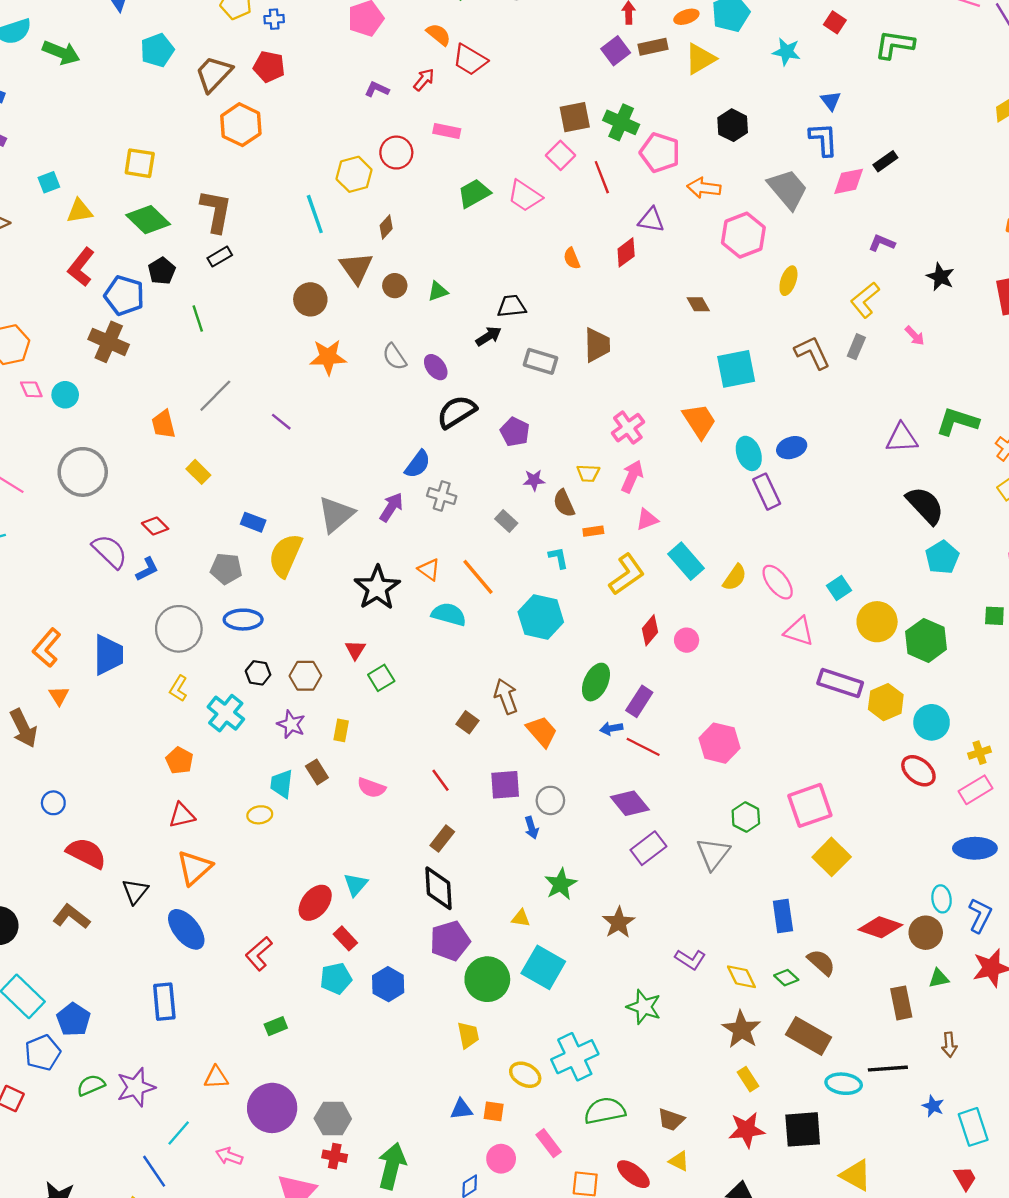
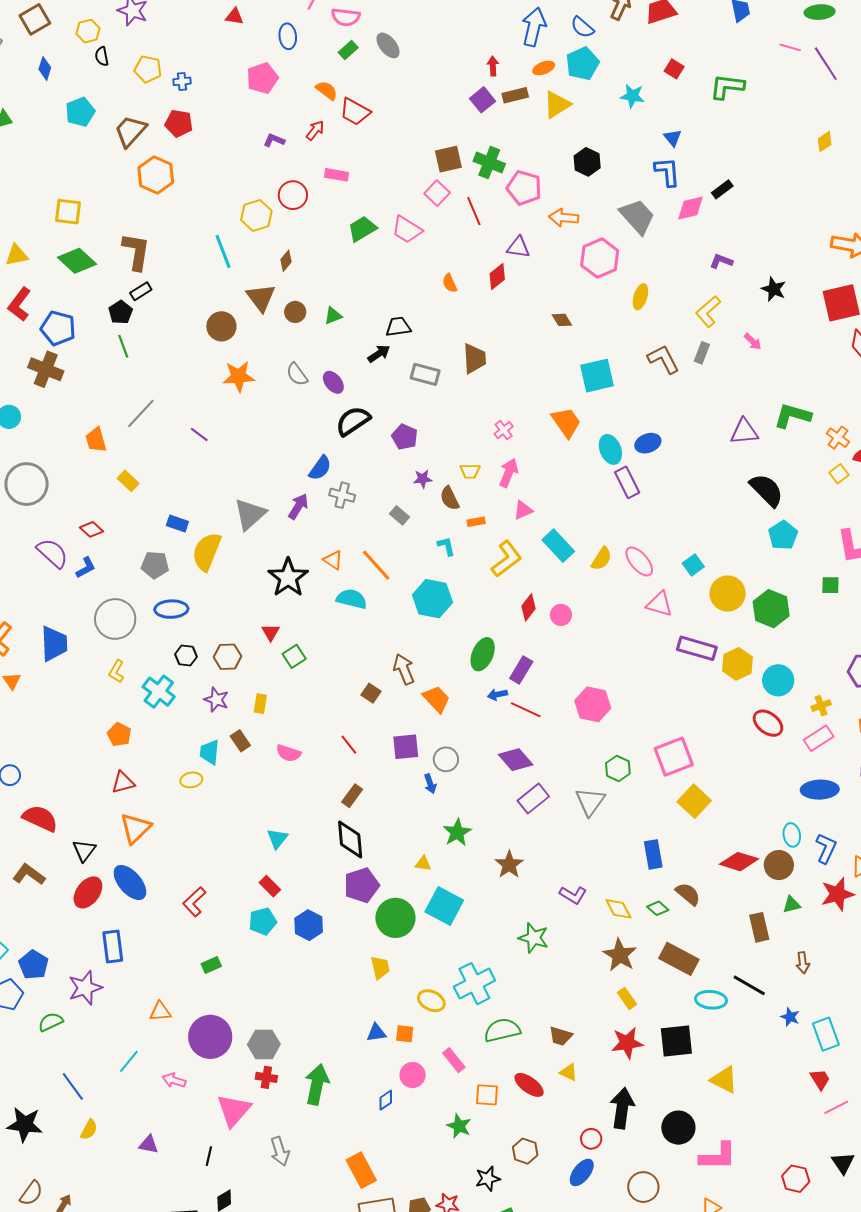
black pentagon: (162, 271) -> (121, 312), moved
pink cross: (628, 428) -> (504, 430), size x0.7
red ellipse: (315, 903) -> (88, 892), moved
black line: (888, 1069) -> (749, 985), turned 36
purple star: (136, 1087) -> (85, 988), moved
blue line: (154, 1171) -> (73, 1086), moved

